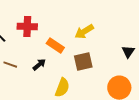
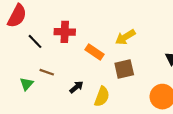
black arrow: (39, 65) -> (76, 87), moved

